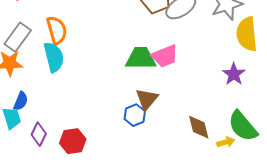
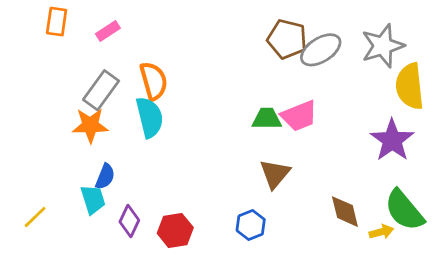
green trapezoid: (141, 58) -> (267, 119), size x0.7
purple star: (234, 74) -> (392, 140), size x1.4
blue hexagon: (135, 115) -> (251, 225), moved

